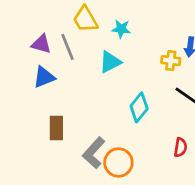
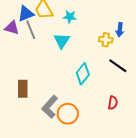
cyan triangle: (110, 62) -> (62, 41), turned -30
blue triangle: (44, 77) -> (26, 14), moved

